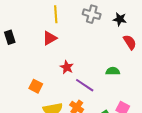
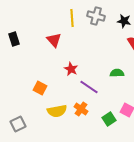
yellow line: (56, 14) -> (72, 18), moved
red triangle: (50, 38) -> (54, 40), turned -42

